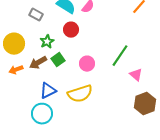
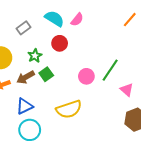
gray rectangle: (36, 15) -> (24, 28), turned -64
pink circle: (87, 64) -> (86, 76), moved
blue triangle: (48, 91) -> (25, 106), moved

